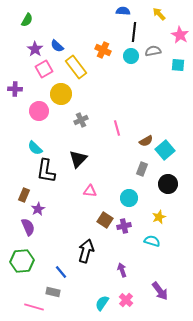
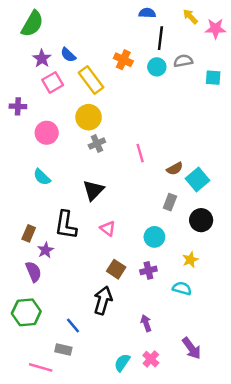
green semicircle: (27, 20) -> (32, 24), size x1.6
pink star: (180, 35) -> (215, 29), moved, turned -30
yellow circle: (61, 94) -> (89, 117), moved
black L-shape: (46, 171) -> (66, 225), moved
pink triangle: (90, 191) -> (108, 229), turned 32
brown square: (105, 220) -> (116, 269), moved

